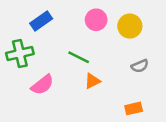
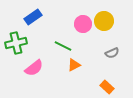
pink circle: (96, 20) -> (83, 24), moved
orange rectangle: (134, 108) -> (107, 87), turned 56

